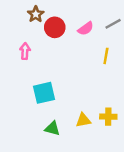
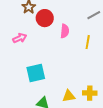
pink semicircle: (86, 29) -> (65, 31), moved, turned -48
pink arrow: (25, 51) -> (20, 38), turned 64

